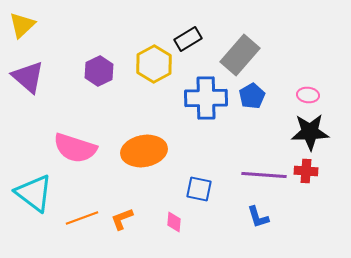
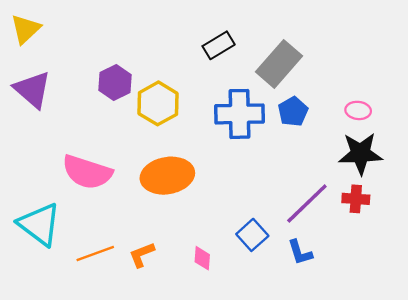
yellow hexagon: (154, 64) -> (158, 103), moved
purple line: (264, 175) -> (307, 204), turned -48
blue square: (199, 189) -> (252, 235), moved, turned 36

